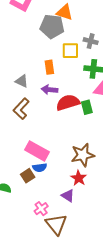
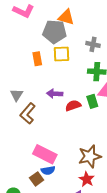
yellow square: (70, 51) -> (62, 54), moved
orange rectangle: (49, 67) -> (37, 59), moved
gray triangle: (22, 81) -> (17, 95), moved, turned 40
red semicircle: (68, 103) -> (73, 106), size x0.7
green rectangle: (87, 107) -> (92, 101), moved

